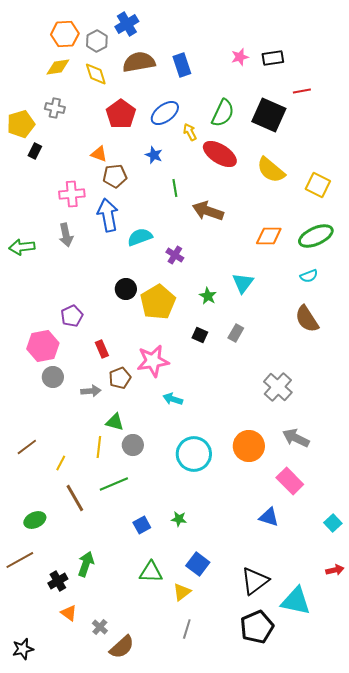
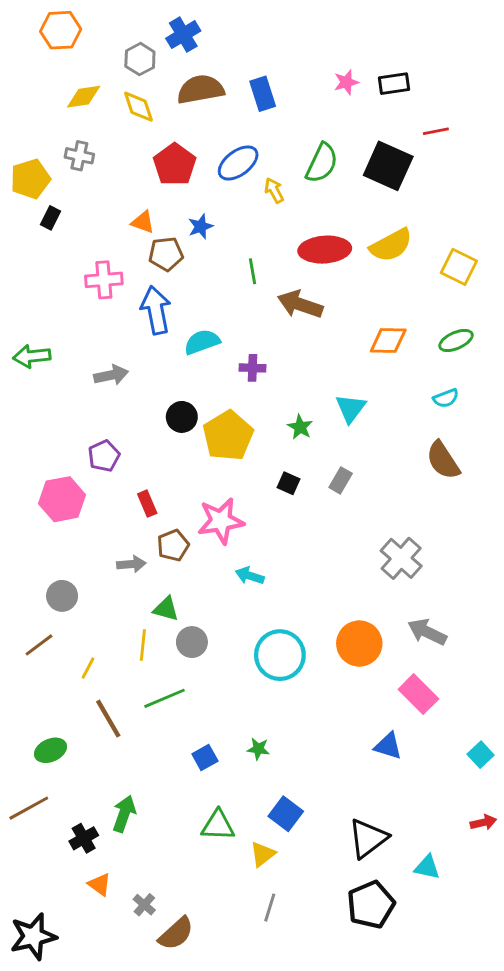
orange hexagon: (65, 34) -> (61, 30), moved
red ellipse: (220, 154) -> (325, 250), moved, turned -36
blue star: (154, 155) -> (201, 226), moved, turned 30
yellow semicircle: (271, 170) -> (391, 245), turned -68
gray arrow: (66, 235) -> (111, 375), moved, turned -90
green ellipse: (316, 236) -> (456, 340), size x0.7
purple cross: (175, 255) -> (253, 368), turned -30
gray circle: (53, 377) -> (62, 596), moved
cyan triangle: (296, 601) -> (427, 867), size x0.6
black star: (23, 649) -> (33, 936), size x1.5

